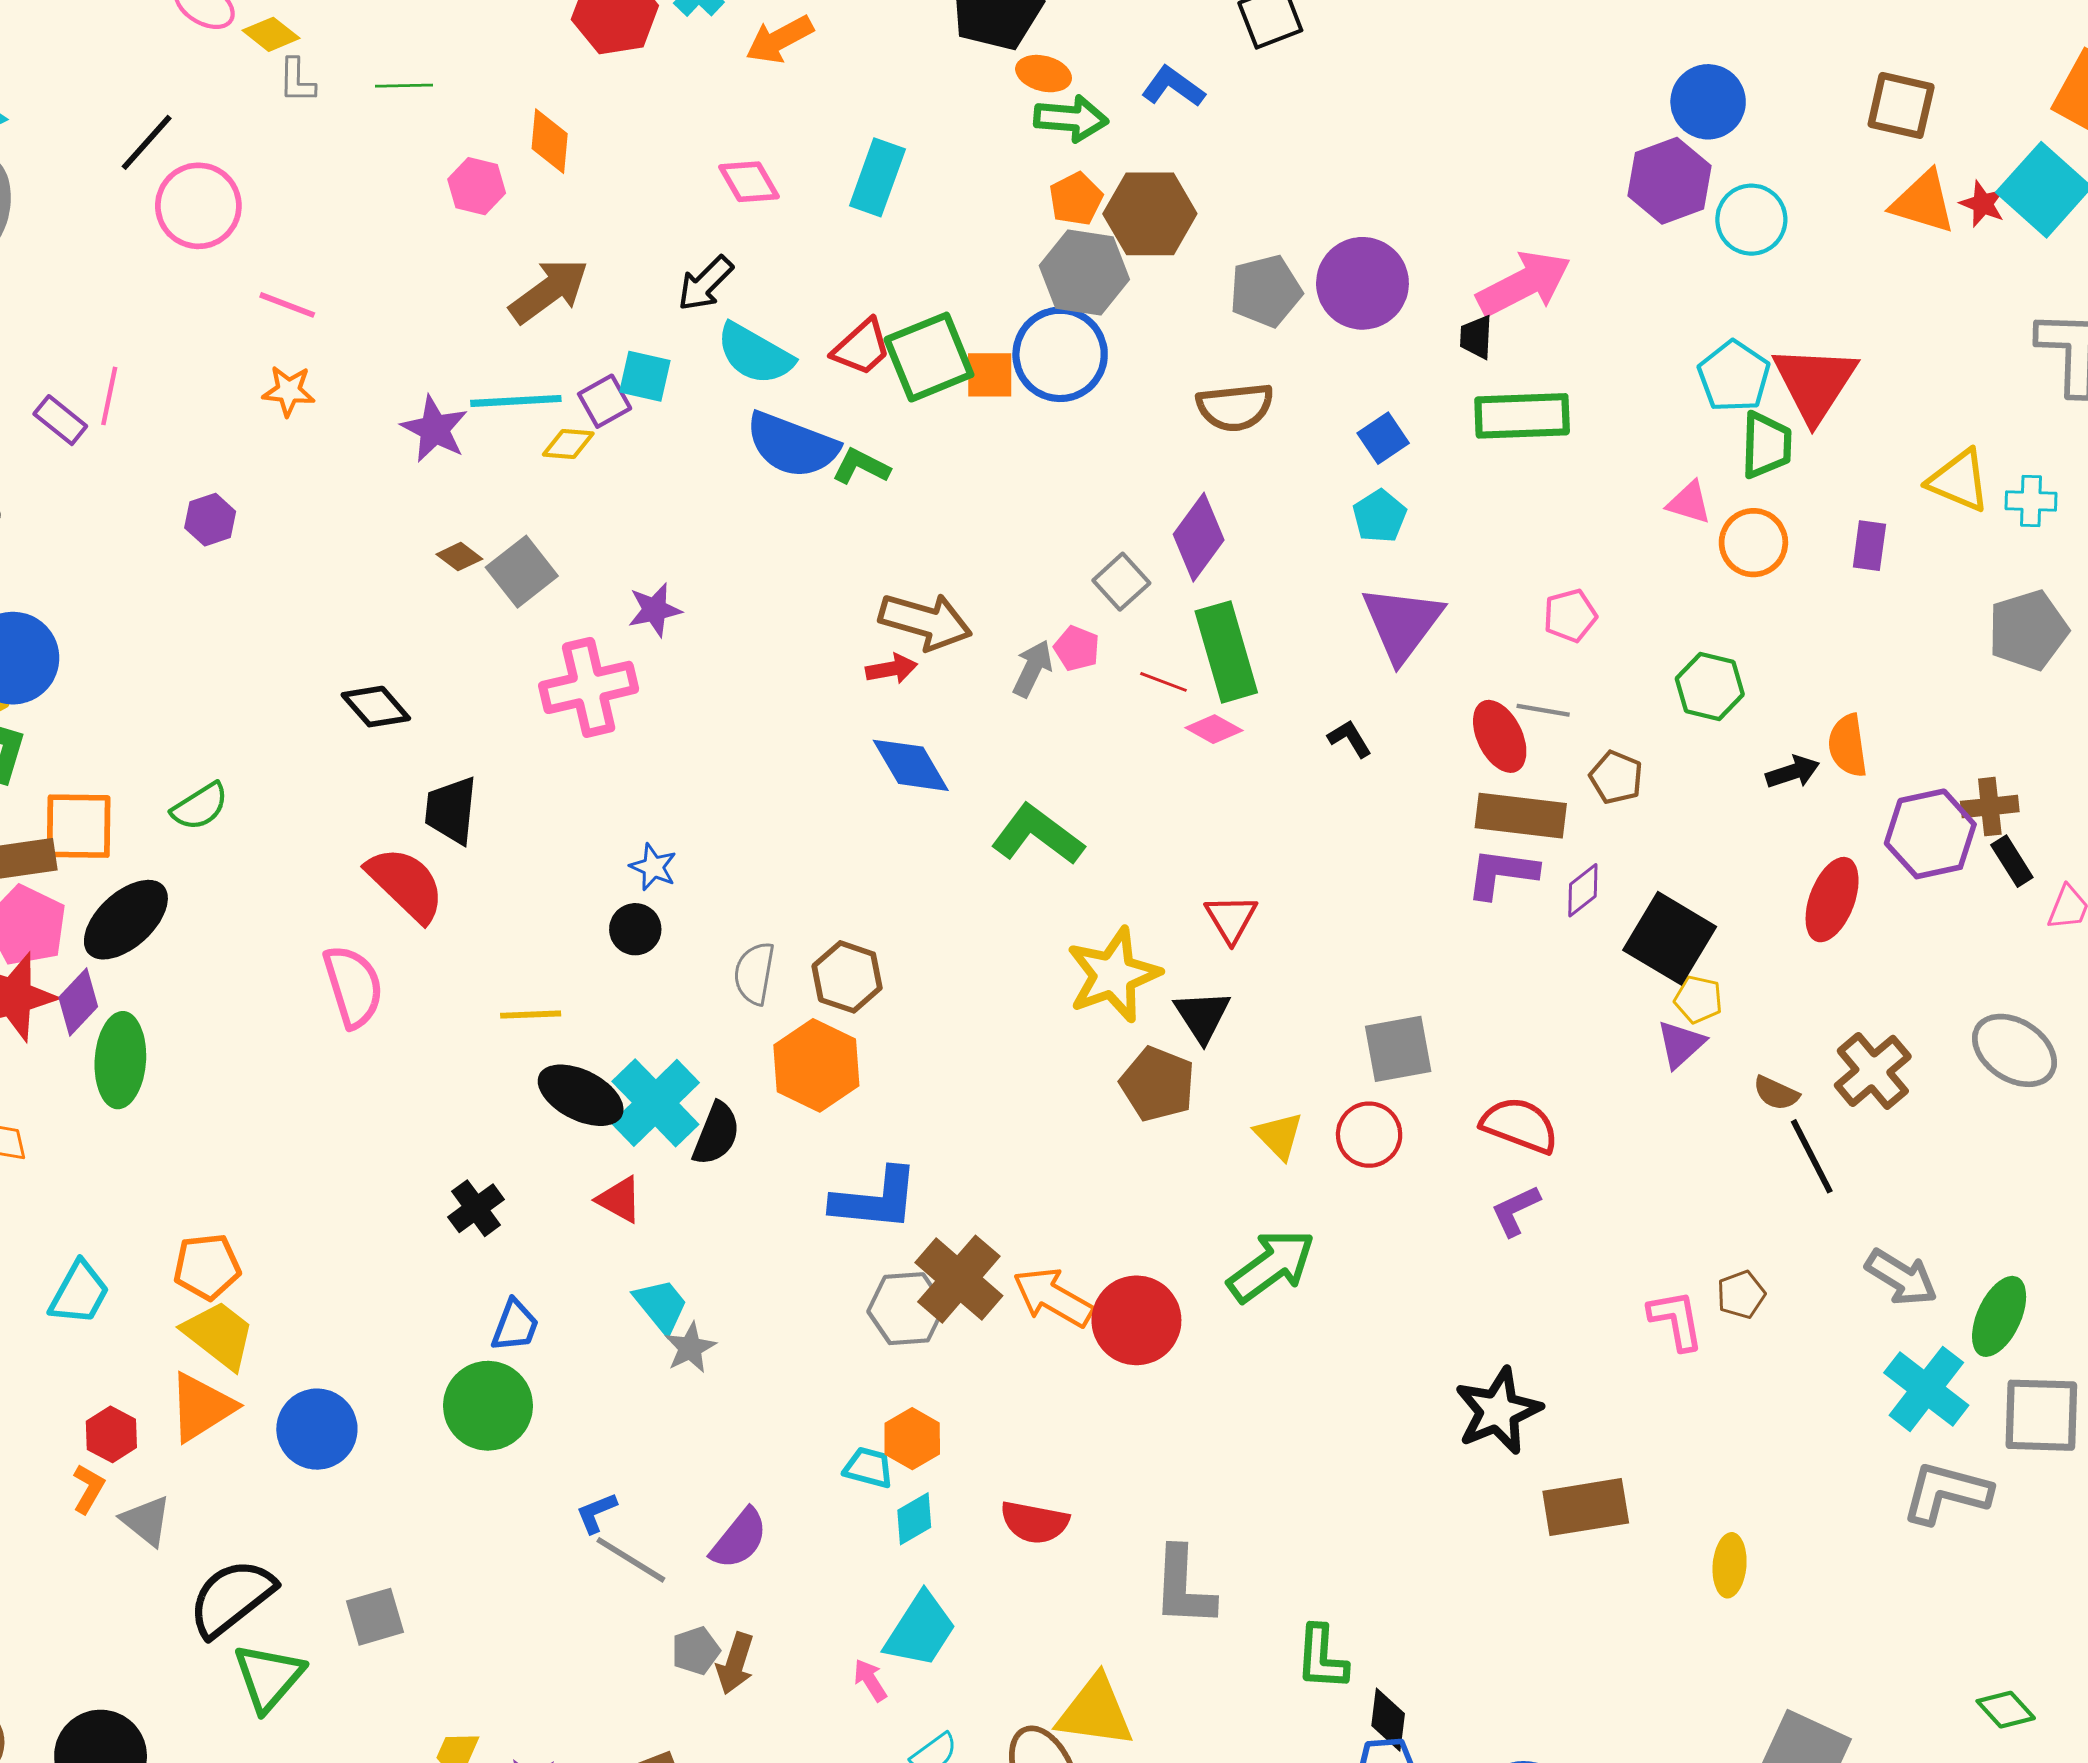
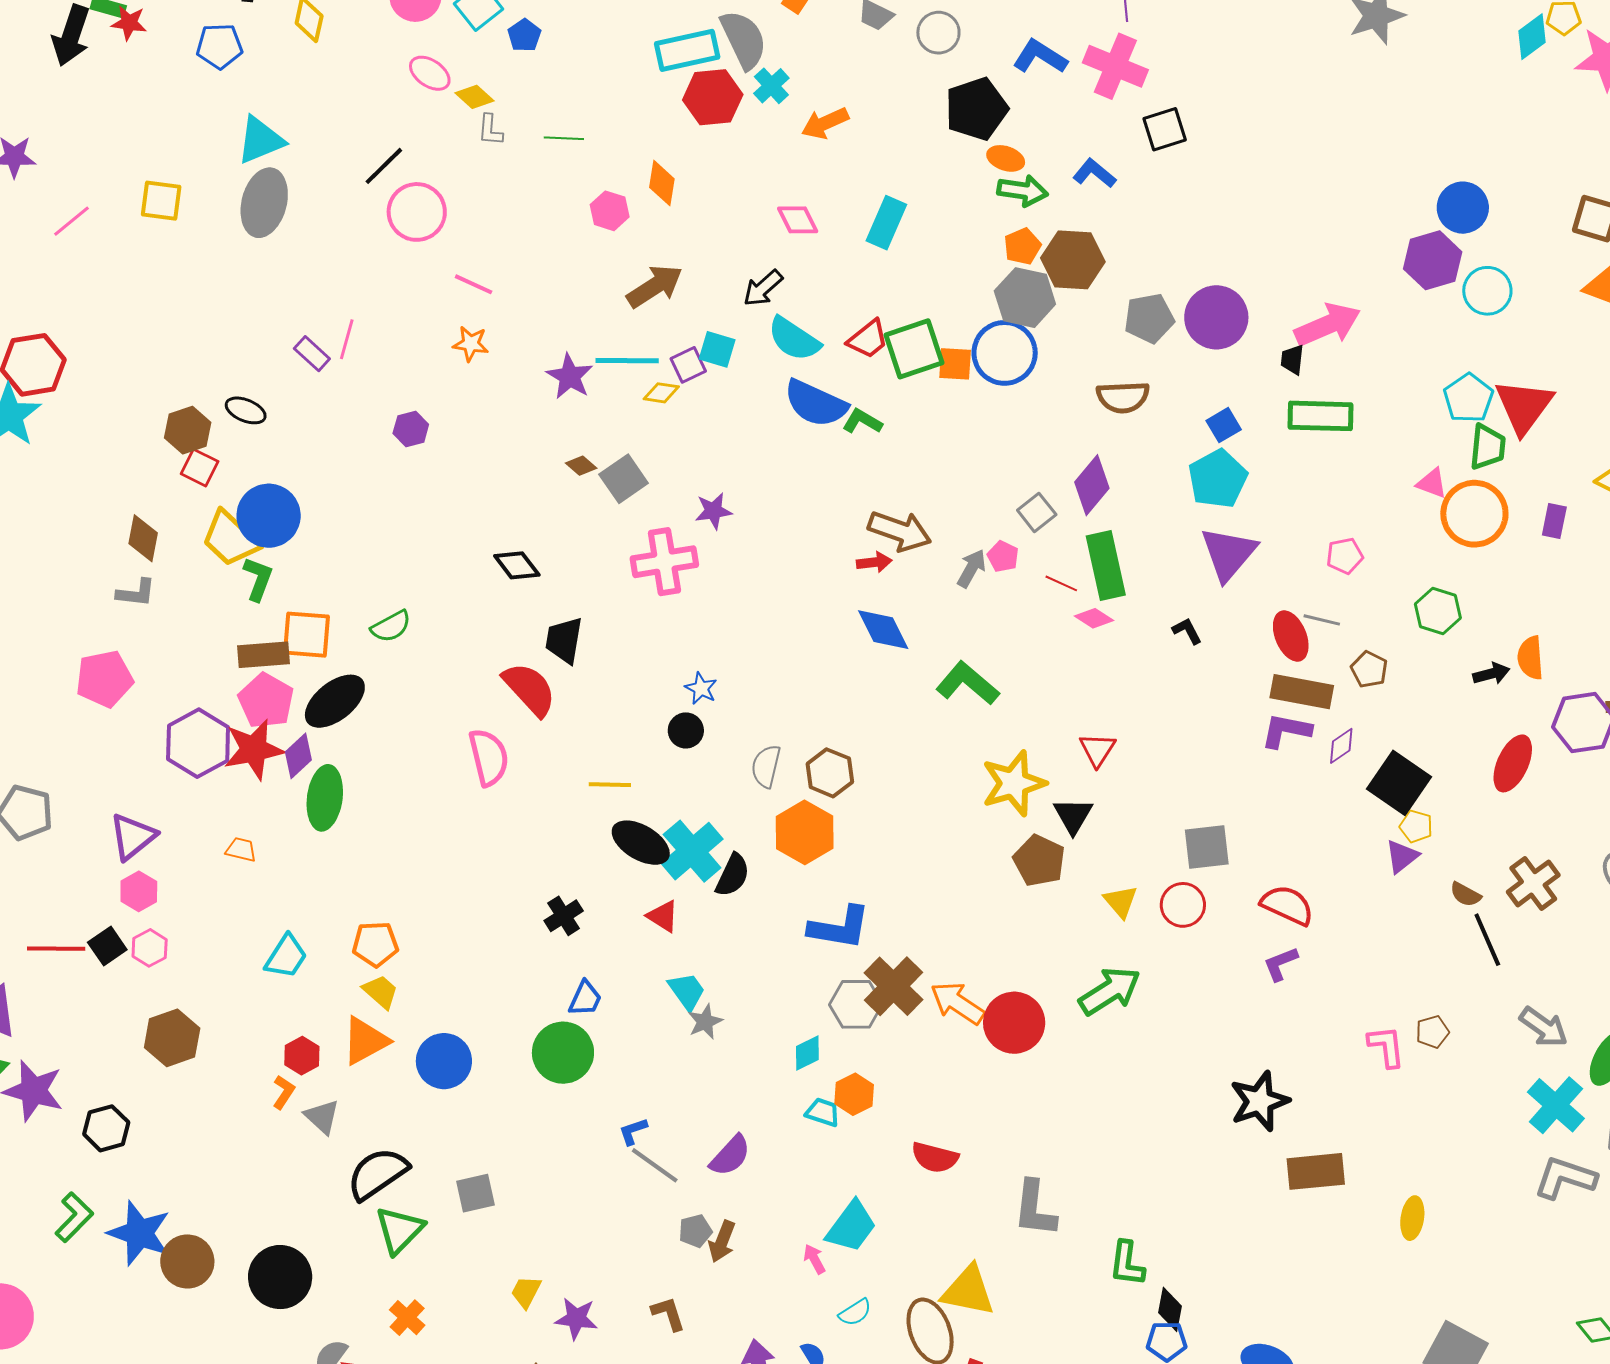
cyan pentagon: (1380, 516) -> (1218, 479), size x1.6
orange circle: (1753, 543) -> (1474, 514), size x1.4
yellow trapezoid: (219, 1335) -> (381, 992), size x0.7
cyan diamond: (914, 1519) -> (807, 1053), moved

